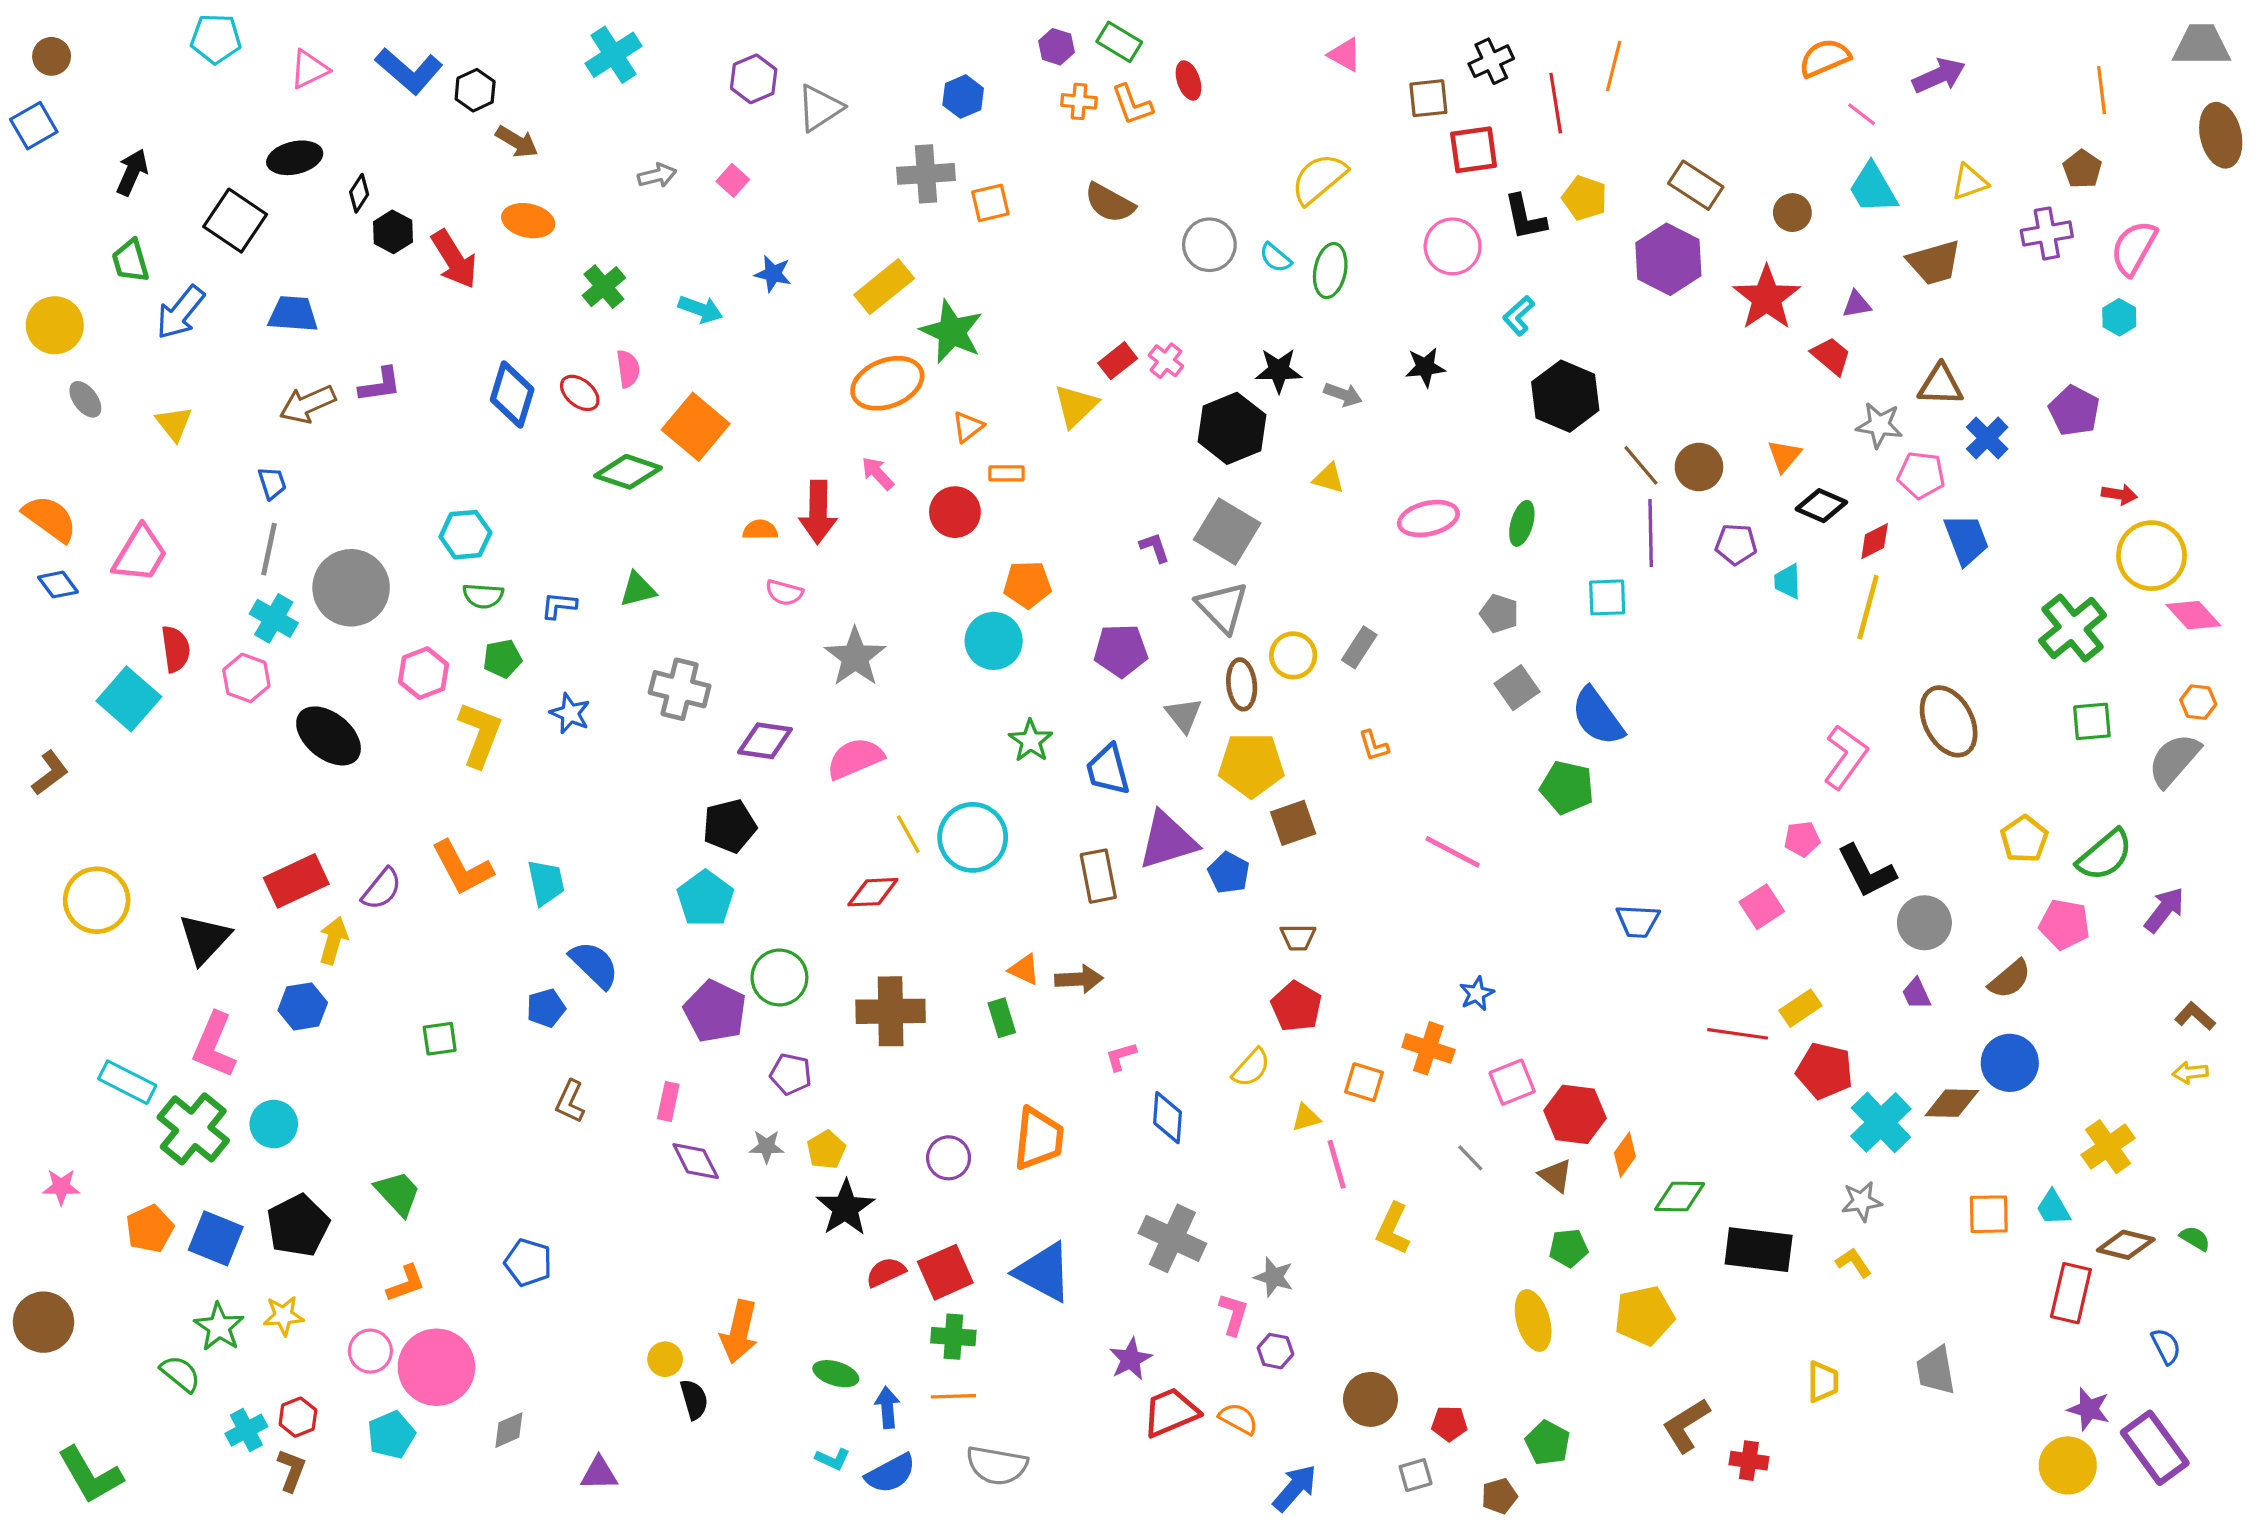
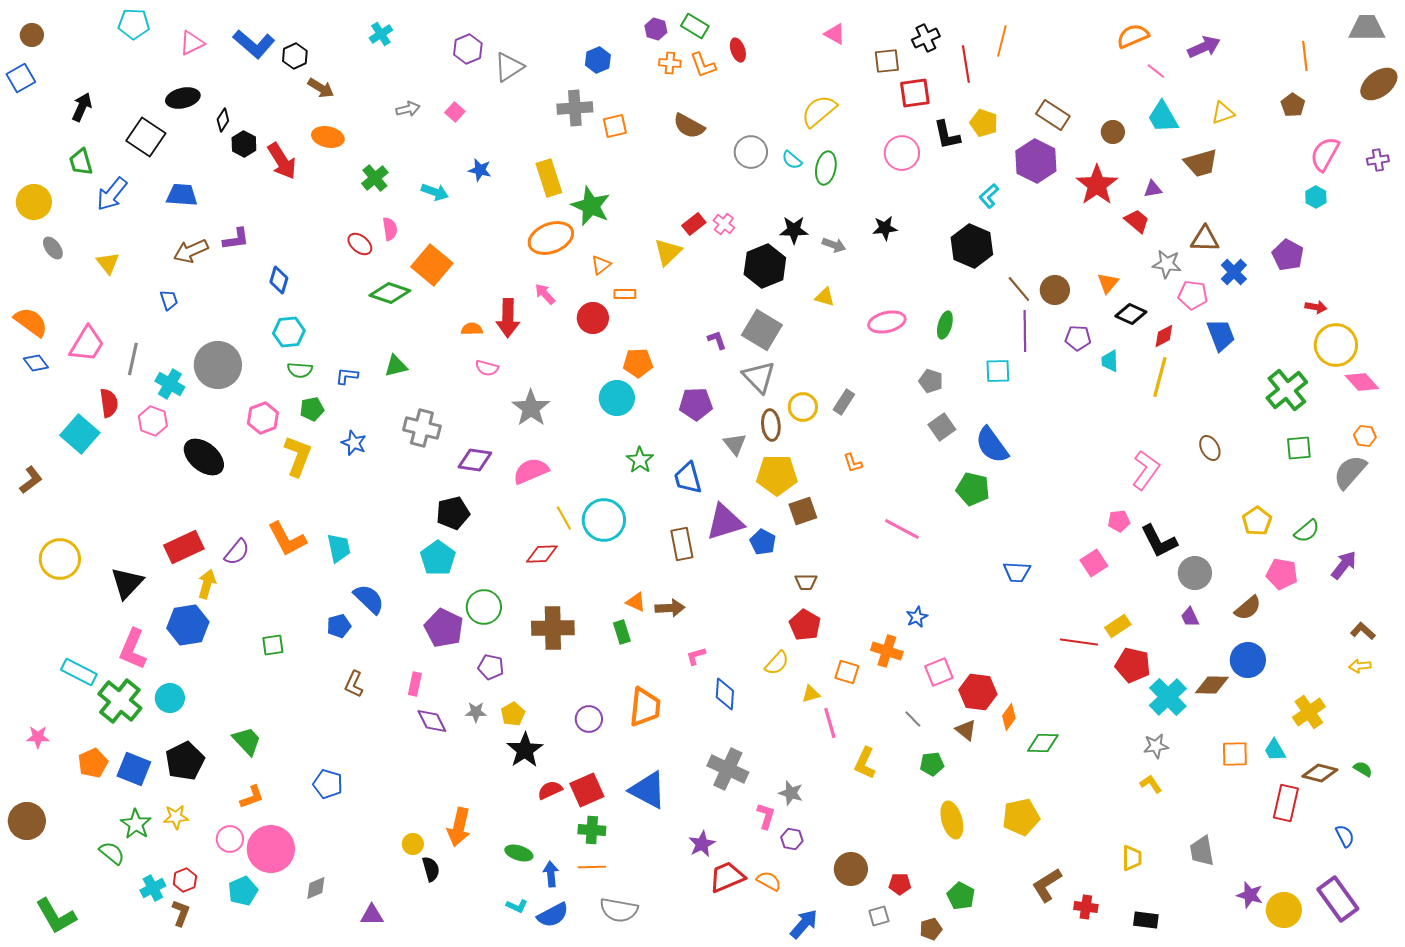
cyan cross: (614, 55) -> (381, 34), size x0.7
brown ellipse: (2221, 135) -> (1379, 84), turned 66
purple cross: (2047, 233) -> (1378, 160), moved, size x0.7
yellow rectangle: (884, 287) -> (549, 178), turned -69
cyan L-shape: (1519, 316) -> (989, 196), moved
blue diamond: (512, 395) -> (279, 280), moved, size x0.7
gray line: (269, 549) -> (133, 359), moved
brown ellipse: (1949, 721) -> (1210, 448), size x0.6
green semicircle: (2105, 855) -> (1307, 531), size x0.7
blue hexagon: (303, 1006) -> (188, 625), size x1.4
green pentagon: (1569, 1248) -> (932, 764), moved
black rectangle: (1759, 1250) -> (1146, 920), moved, size x0.6
purple star: (2089, 1409) -> (1250, 895), moved

